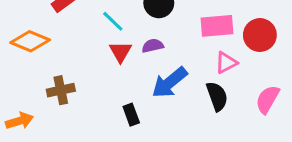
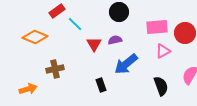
cyan line: (113, 21) -> (75, 24), moved
black semicircle: (217, 96) -> (161, 86), moved

